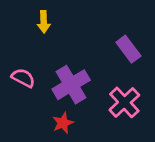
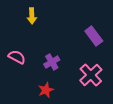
purple cross: (71, 85) -> (52, 62), size x0.6

